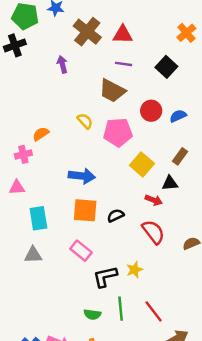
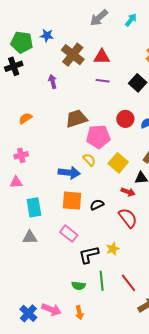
brown trapezoid: (112, 91) -> (76, 119), moved, turned 135
yellow semicircle: (85, 121) -> (89, 160), moved
orange semicircle: (41, 134) -> (25, 118), moved

